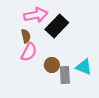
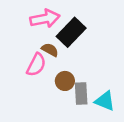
brown semicircle: (26, 36) -> (50, 50), moved, turned -48
cyan triangle: (84, 67) -> (105, 101), moved

